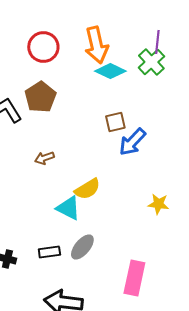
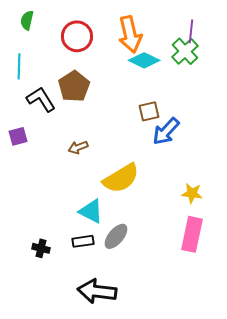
yellow semicircle: (87, 189) -> (121, 178), size x1.4
cyan triangle: (68, 208) -> (91, 211), moved
pink rectangle: (134, 278) -> (192, 234), moved

